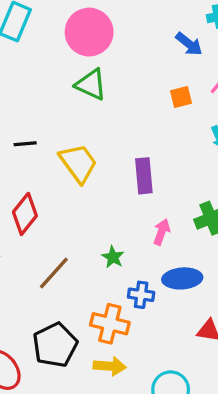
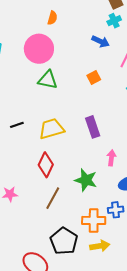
orange square: (181, 97) -> (94, 77), moved
yellow trapezoid: (78, 163) -> (52, 129), turned -56
red diamond: (25, 214) -> (46, 165), moved
green star: (113, 257) -> (86, 180), size x1.6
blue cross: (141, 295) -> (116, 210), moved

